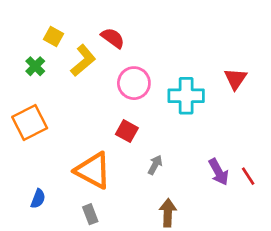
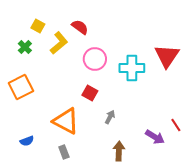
red triangle: (235, 79) -> (167, 56), size x1.5
purple arrow: (219, 172) -> (155, 137), moved, turned -30
blue semicircle: (38, 199) -> (27, 141), turned 48

